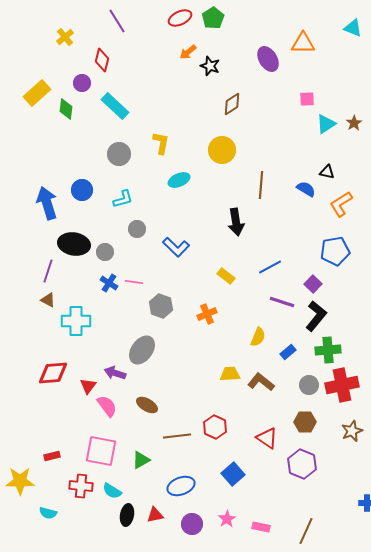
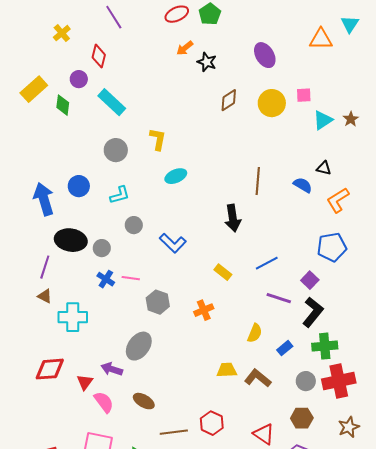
cyan triangle: (353, 28) -> (350, 24), turned 42
orange triangle: (303, 43) -> (321, 39), moved
yellow circle: (222, 150) -> (272, 103), moved

